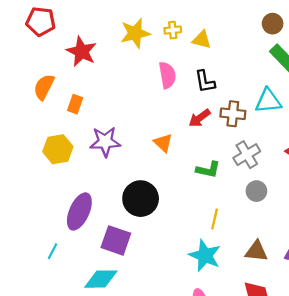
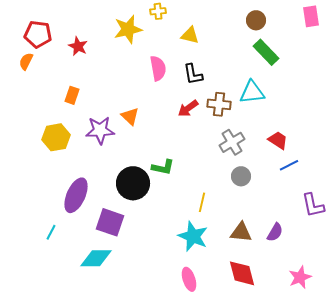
red pentagon: (41, 21) -> (38, 34), moved
yellow cross: (173, 30) -> (158, 11), moved
red star: (81, 52) -> (78, 46), size x0.7
orange semicircle: (44, 87) -> (26, 61), moved, size x0.7
orange triangle: (163, 143) -> (130, 116), moved
green L-shape: (208, 170) -> (163, 167), moved

